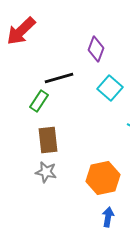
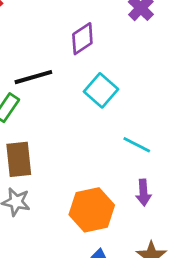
purple diamond: (96, 49) -> (82, 39), turned 35

